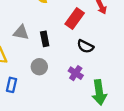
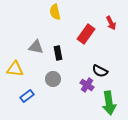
black semicircle: (85, 46) -> (100, 71), moved
blue rectangle: (11, 85) -> (27, 96), turned 40

